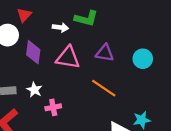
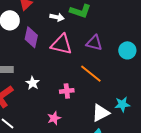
white star: (34, 90) -> (33, 83), moved
pink cross: (53, 107) -> (67, 91), moved

